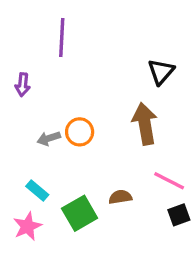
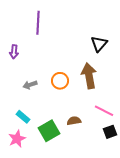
orange circle: (80, 132) -> (60, 81), moved

